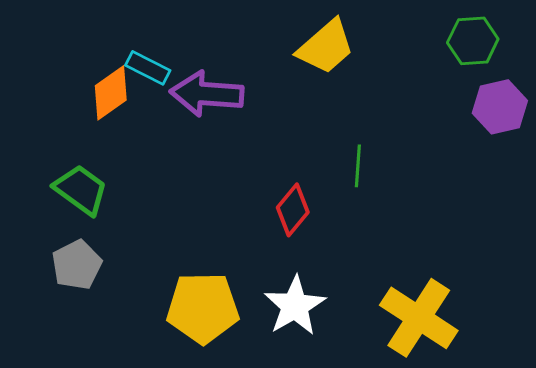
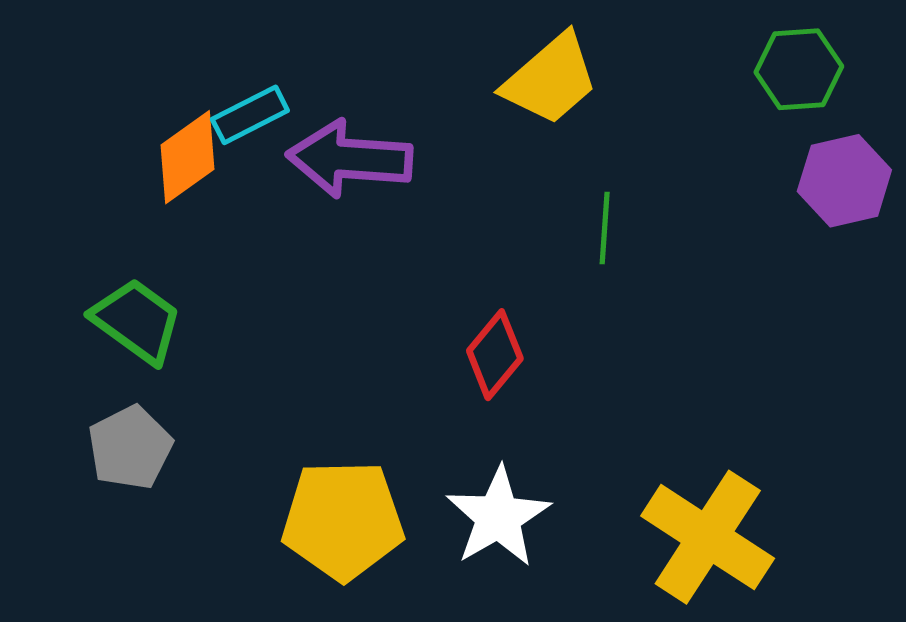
cyan rectangle: (148, 68) -> (250, 115), turned -54
green line: (358, 166) -> (605, 228), moved

